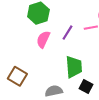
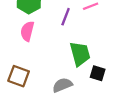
pink semicircle: (43, 39) -> (27, 31), moved

